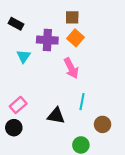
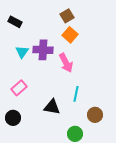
brown square: (72, 17) -> (67, 16), turned -32
purple cross: (47, 40) -> (43, 50), moved
pink rectangle: (18, 105) -> (19, 88), moved

